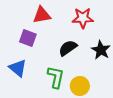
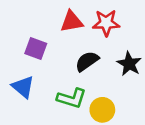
red triangle: (42, 15) -> (72, 22), moved
green L-shape: (56, 77) -> (72, 98), turned 95

